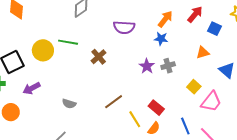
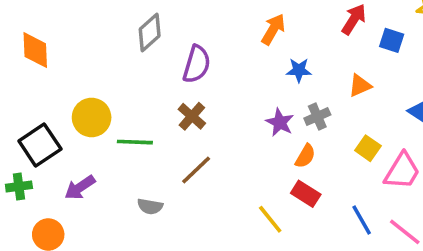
orange arrow: (165, 19) -> (273, 29), moved
purple semicircle: (124, 27) -> (197, 64), moved, turned -70
green line: (68, 42) -> (135, 142), moved
orange triangle: (203, 52) -> (360, 86), moved
brown line: (114, 102) -> (196, 170), moved
orange semicircle: (154, 128) -> (305, 156), moved

